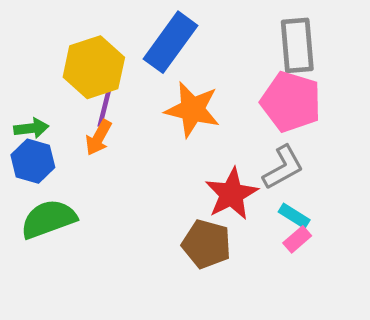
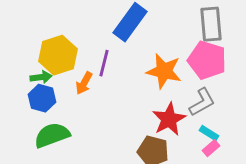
yellow hexagon: (94, 67) -> (58, 55), moved
purple line: (105, 106) -> (104, 63), moved
orange star: (192, 110) -> (164, 71), moved

